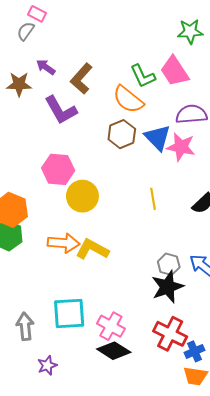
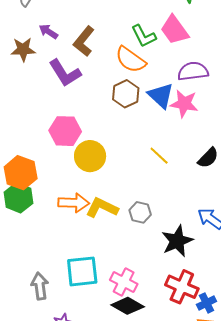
yellow line: (153, 199) -> (159, 156), turned -35
gray hexagon: (169, 264) -> (140, 212), moved

